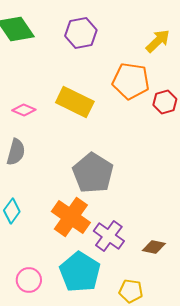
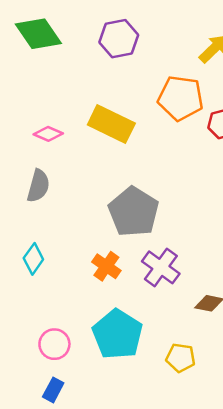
orange cross: (71, 217) -> (106, 266), size x0.6
purple cross: (109, 236) -> (161, 267), moved

